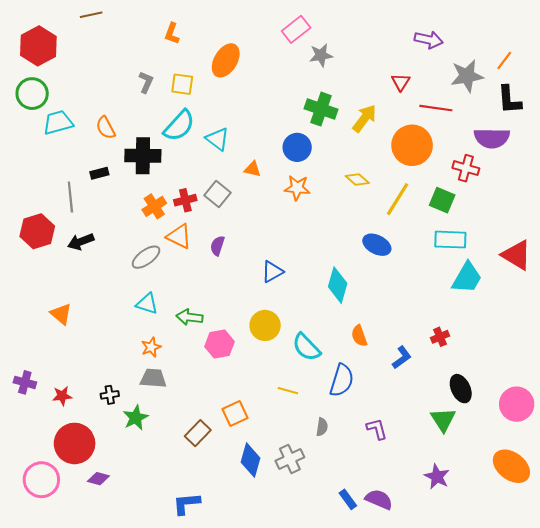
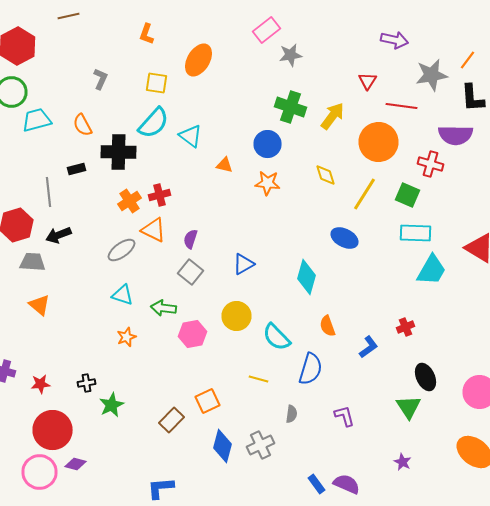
gray L-shape: (146, 82) -> (100, 79), moved
yellow diamond: (357, 179) -> (326, 175), turned 30
gray square: (217, 194) -> (190, 272), moved
gray trapezoid: (153, 378) -> (32, 262), moved
purple star: (437, 477) -> (402, 462), size x0.7
pink circle: (41, 480) -> (40, 472), moved

